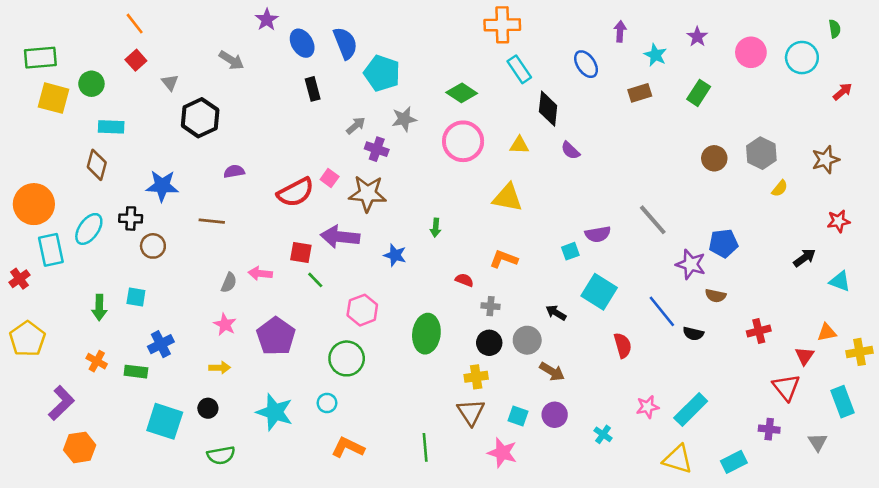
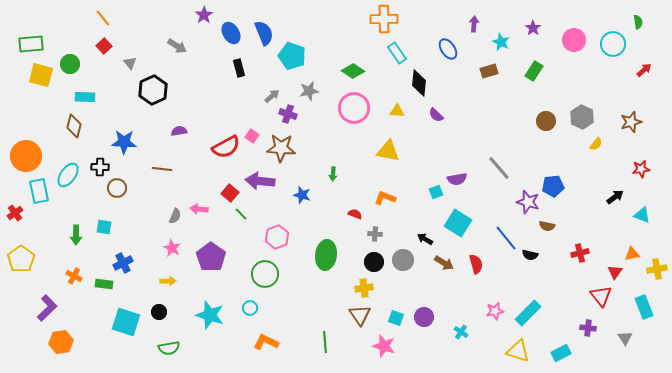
red square: (301, 253) -> (230, 193), turned 30
brown arrow: (552, 372) -> (444, 263), moved

